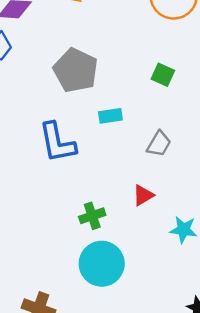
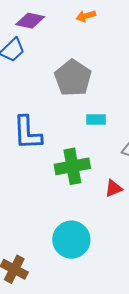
blue L-shape: (57, 143) -> (27, 133), moved
green cross: (92, 216) -> (72, 166), moved, size x1.6

